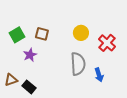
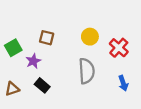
green square: (17, 35) -> (13, 48), moved
blue arrow: (99, 75) -> (123, 83), moved
black rectangle: (29, 87) -> (42, 85), moved

